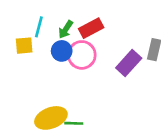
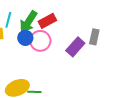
green arrow: (66, 29) -> (28, 22), size x1.6

